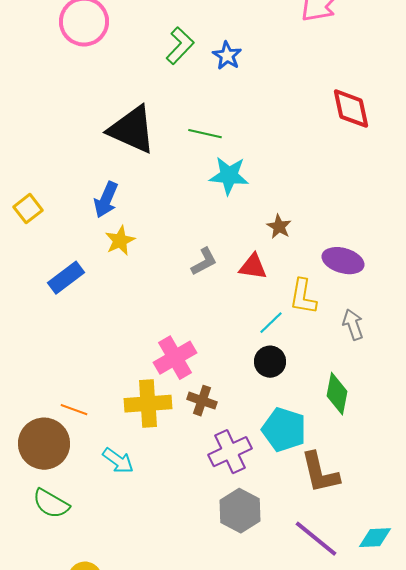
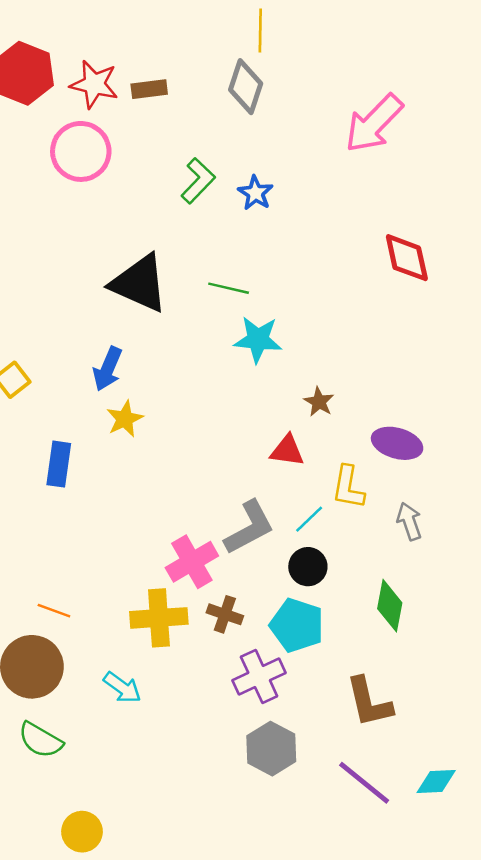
gray L-shape: (204, 262) -> (249, 528), moved, size x1.6
blue rectangle: (66, 278) -> (59, 464), turned -45
orange line: (74, 410) -> (54, 611), moved
cyan pentagon: (284, 430) -> (297, 625), moved

